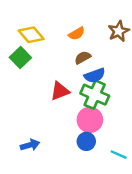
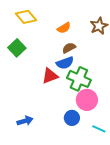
yellow diamond: (31, 35) -> (26, 17), moved
blue semicircle: (95, 75) -> (65, 63), moved
pink circle: (90, 120) -> (87, 100), moved

